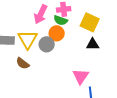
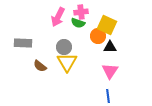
orange circle: (57, 33) -> (98, 36), moved
yellow triangle: (28, 39) -> (67, 62), moved
pink triangle: (81, 76) -> (110, 71), moved

